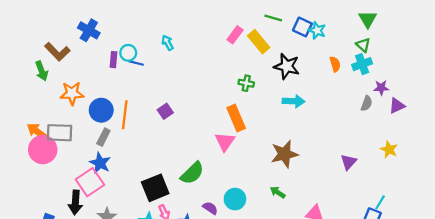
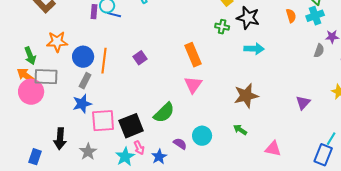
green arrow: (42, 71) -> (30, 56), moved
green cross: (246, 83) -> (222, 27), moved
orange rectangle: (236, 118) -> (193, 55), moved
blue star: (100, 163) -> (82, 104), turned 30
pink square: (90, 182) -> (103, 121), moved, turned 30

